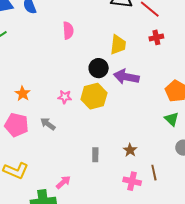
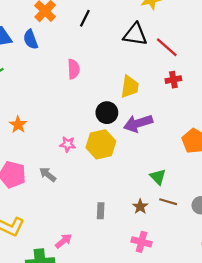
purple arrow: (126, 77) -> (138, 123), turned -30
orange star: (23, 94) -> (18, 125), moved
green triangle: (172, 119) -> (158, 177), moved
brown line: (154, 173) -> (168, 202), moved, turned -63

